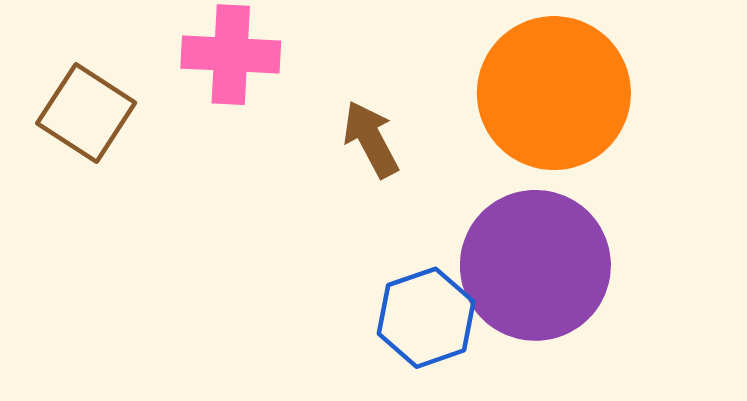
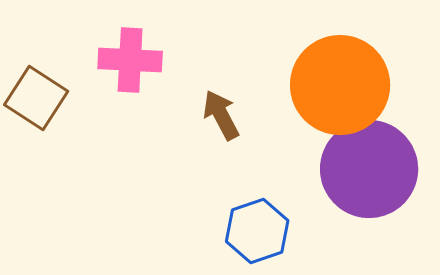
purple circle: (535, 265) -> (369, 169), moved

